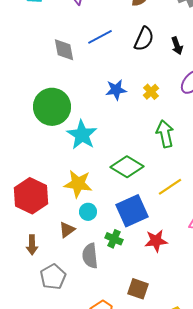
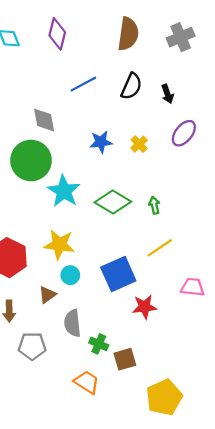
gray diamond: (64, 50) -> (44, 120), moved
green arrow: (165, 134) -> (154, 205), moved, size x0.6
green diamond: (127, 167) -> (113, 202), moved
green cross: (114, 239) -> (99, 344), moved
gray pentagon: (53, 277) -> (32, 346), turned 30
brown square: (138, 289) -> (125, 359), turned -35

